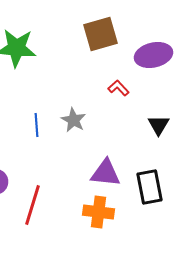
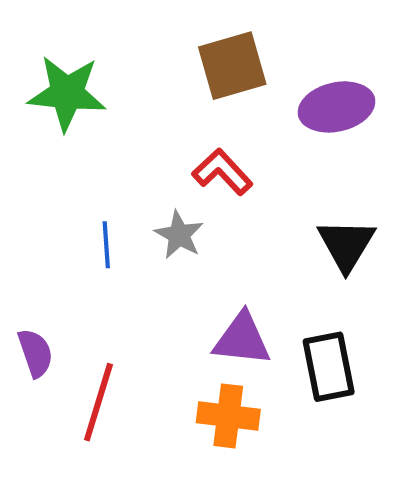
red L-shape: (118, 88) -> (222, 172), moved, size x1.4
black triangle: (158, 125) -> (346, 245), size x1.4

